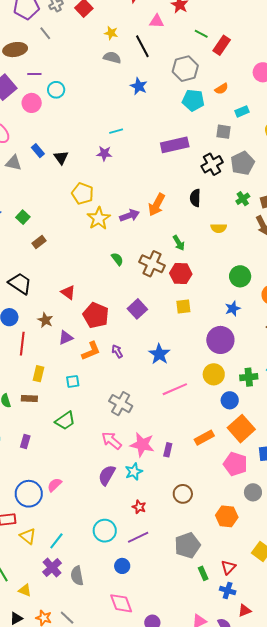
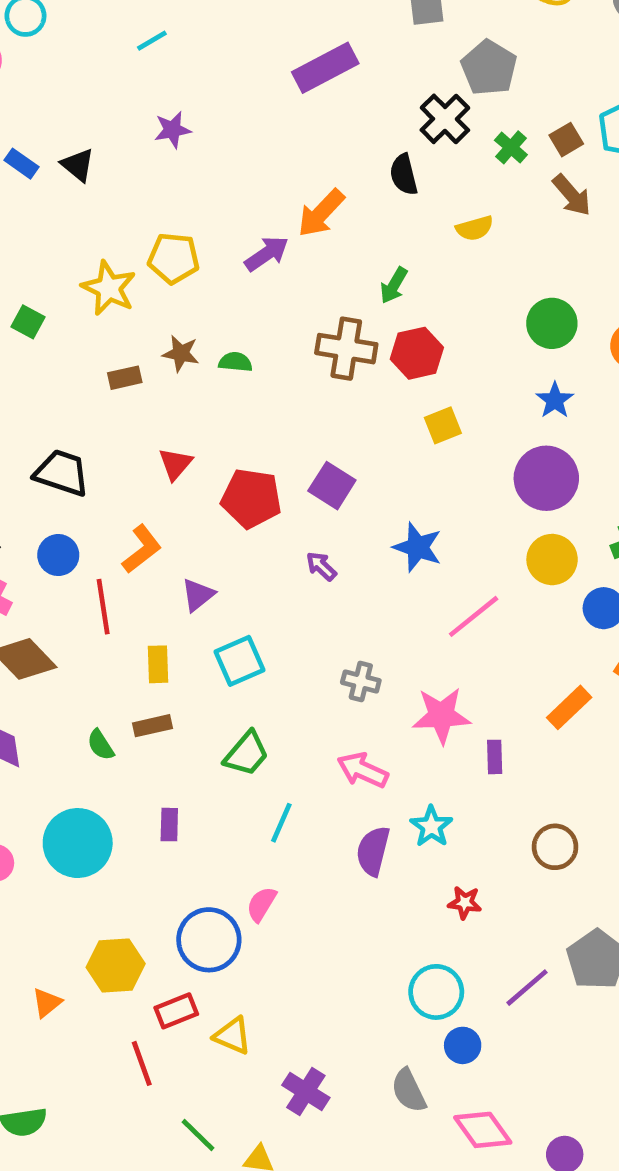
cyan line: (116, 131) -> (152, 41), moved
black cross: (212, 164) -> (445, 119), moved
yellow pentagon: (83, 193) -> (174, 258), moved
orange arrow: (157, 205) -> (321, 213), turned 30
yellow star: (99, 218) -> (109, 288), moved
brown rectangle: (39, 242) -> (125, 378), moved, turned 40
green arrow: (179, 243) -> (394, 285), turned 77
green semicircle: (117, 259) -> (235, 362), moved, turned -32
red triangle: (68, 292) -> (175, 464), turned 49
purple square: (137, 309) -> (332, 486), moved
brown star: (45, 320) -> (181, 353), moved
purple triangle: (66, 338) -> (198, 595), moved
orange L-shape: (91, 351) -> (142, 549), moved
cyan square: (73, 381) -> (240, 661), size x1.5
gray cross: (121, 404) -> (361, 681), size x0.7
pink star: (142, 445) -> (441, 716), moved
cyan circle: (105, 531) -> (436, 992), moved
purple line: (138, 537) -> (527, 988), moved
cyan line: (56, 541) -> (281, 823), moved
gray semicircle: (77, 576) -> (409, 1091), moved

